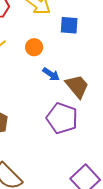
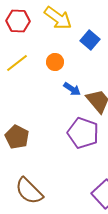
blue square: (69, 25) -> (90, 40), turned 36

